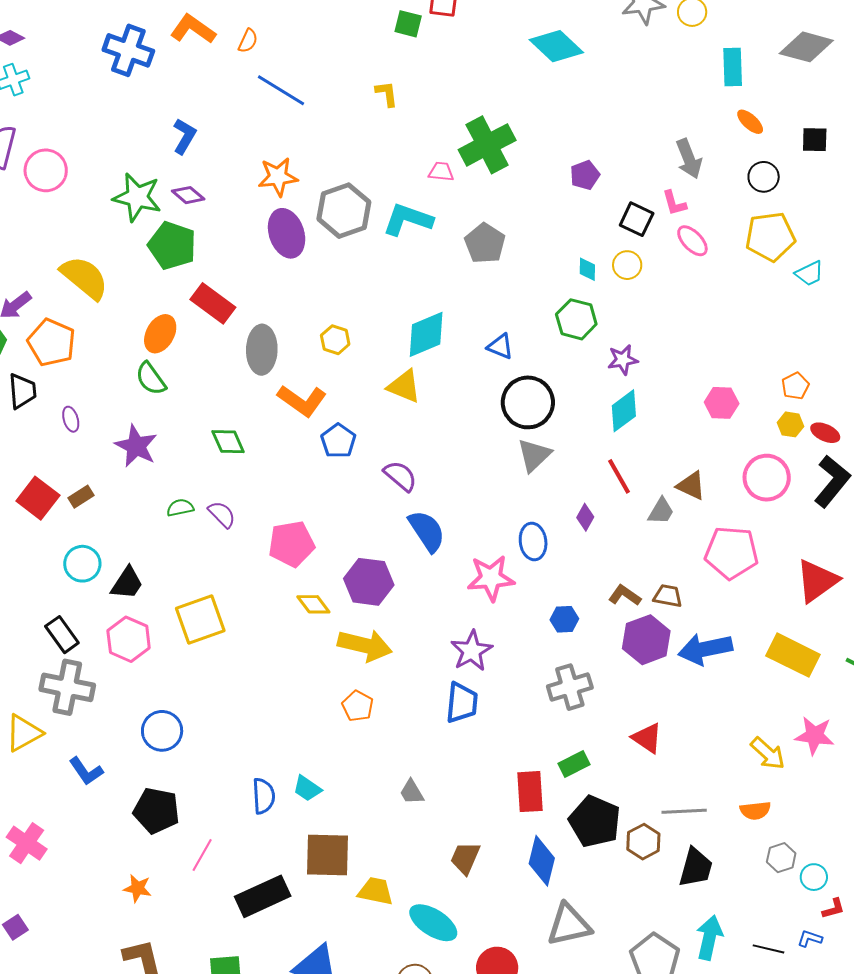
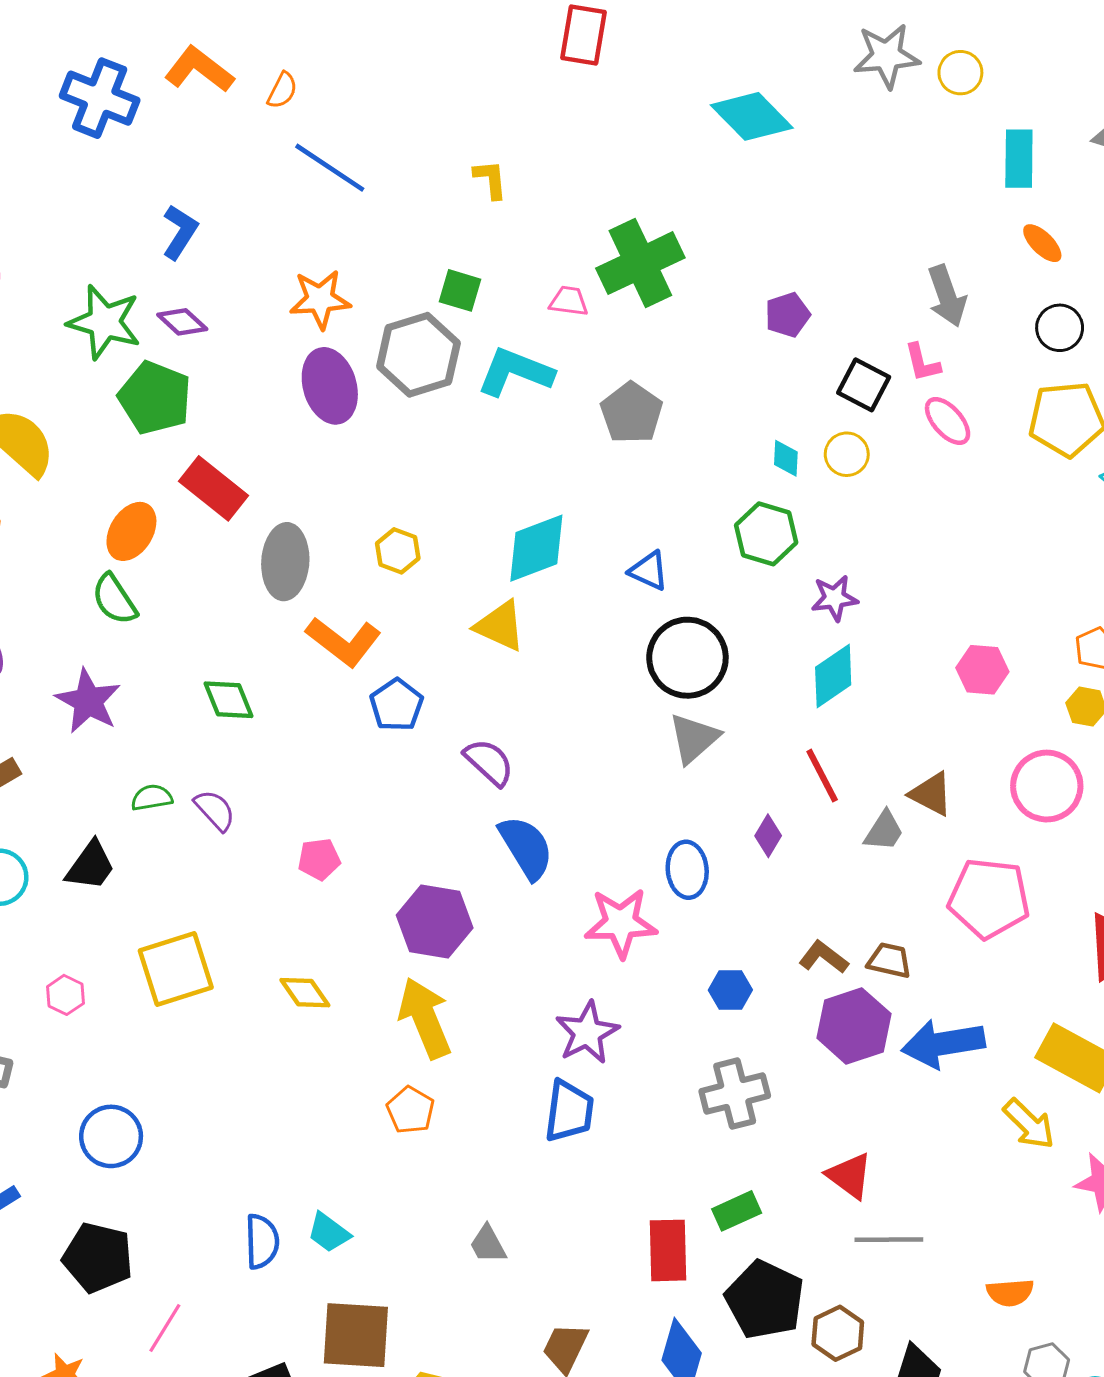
green square: (408, 24) -> (460, 290), moved
pink pentagon: (291, 544) -> (319, 859), size x0.6
black trapezoid: (127, 583) -> (91, 866), moved
yellow diamond: (313, 604) -> (305, 993), moved
pink hexagon: (129, 639) -> (65, 995), size x0.6
yellow arrow: (365, 645) -> (425, 1018), turned -128
yellow arrow: (768, 753) -> (1029, 1124), moved
gray line: (684, 811) -> (889, 1240), moved

